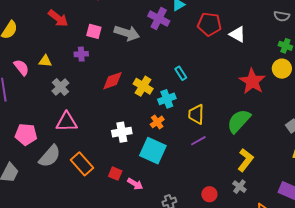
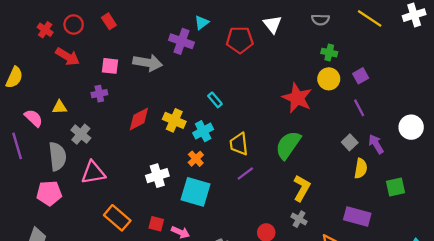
white triangle: (237, 34) -> (273, 24), moved, turned 30
gray semicircle: (50, 156) -> (57, 156), moved, turned -40

